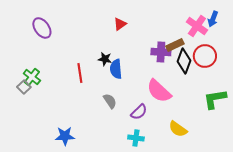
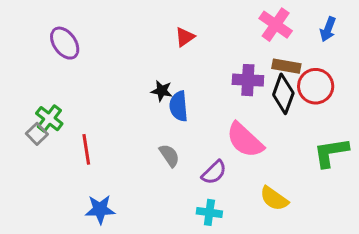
pink cross: (197, 26) -> (276, 25), moved
brown rectangle: (175, 45) -> (286, 66), moved, turned 36
red line: (80, 73) -> (86, 149), moved

